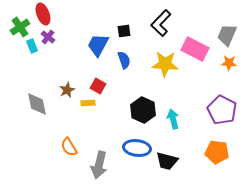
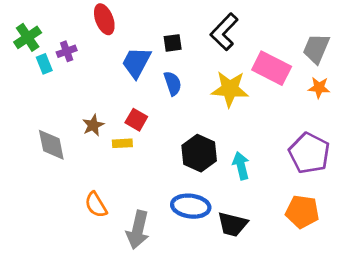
red ellipse: (43, 14) -> (104, 19), moved
purple cross: (48, 37) -> (67, 51), turned 32

